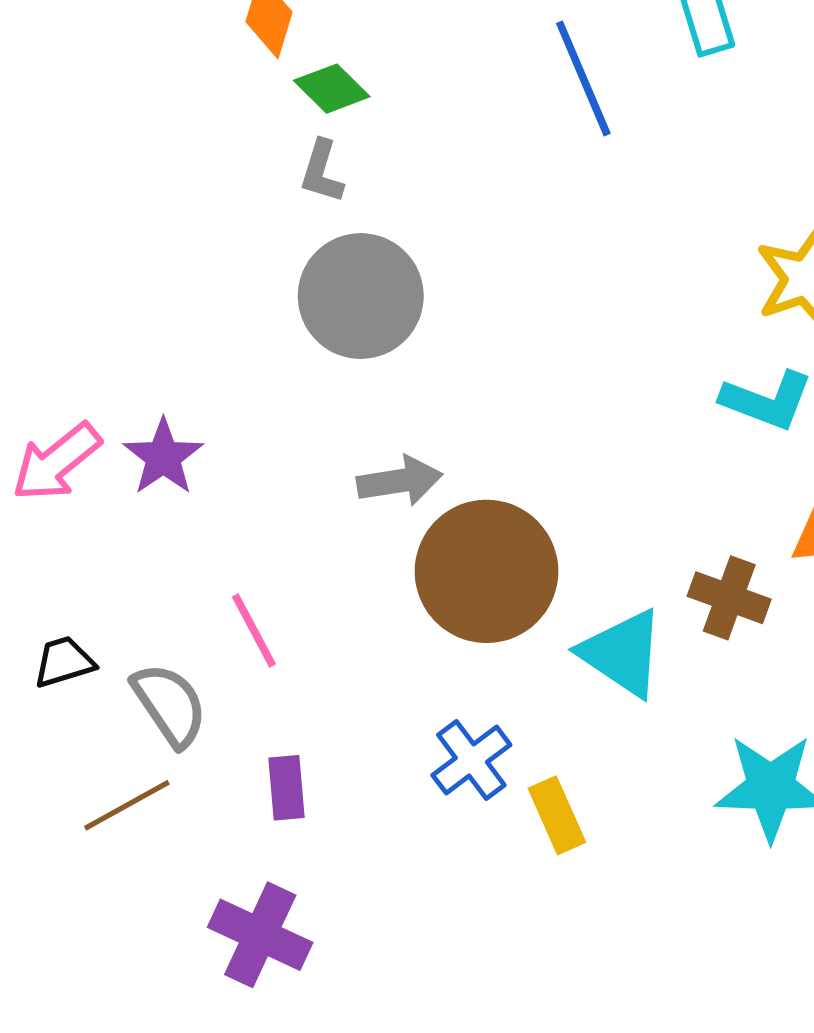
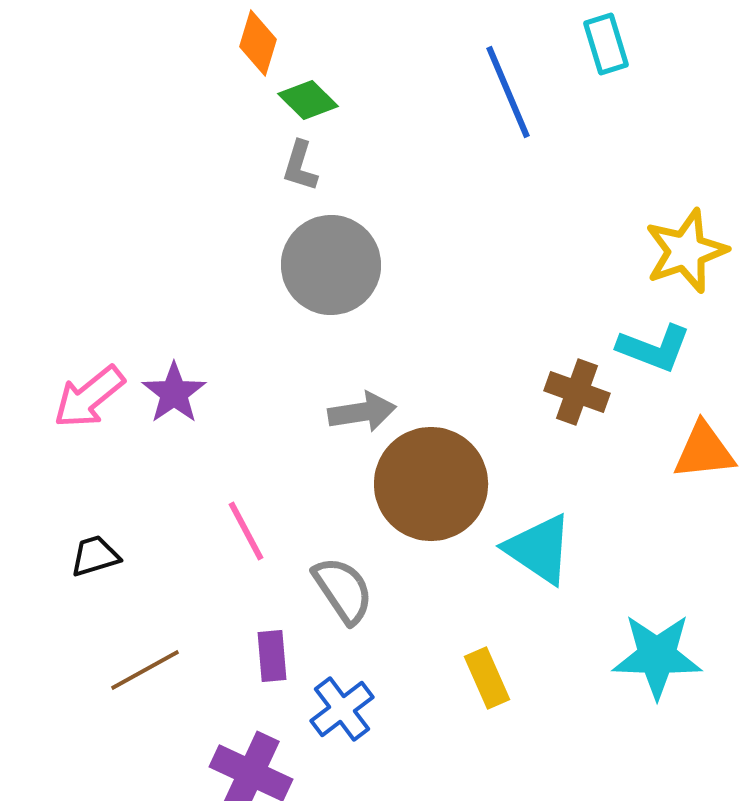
brown cross: (729, 598) -> (577, 392), moved
gray semicircle: (170, 705) -> (343, 590), moved
blue cross: (471, 760) -> (342, 709), moved

